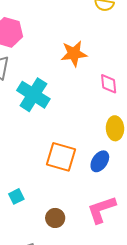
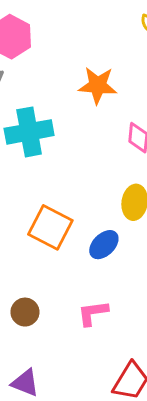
cyan cross: (33, 95) -> (29, 132), turned 36
pink L-shape: (102, 209) -> (93, 313), size x0.7

